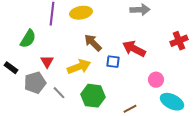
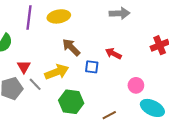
red arrow: (134, 49) -> (113, 53), size x0.7
gray line: (59, 93) -> (35, 84), moved

